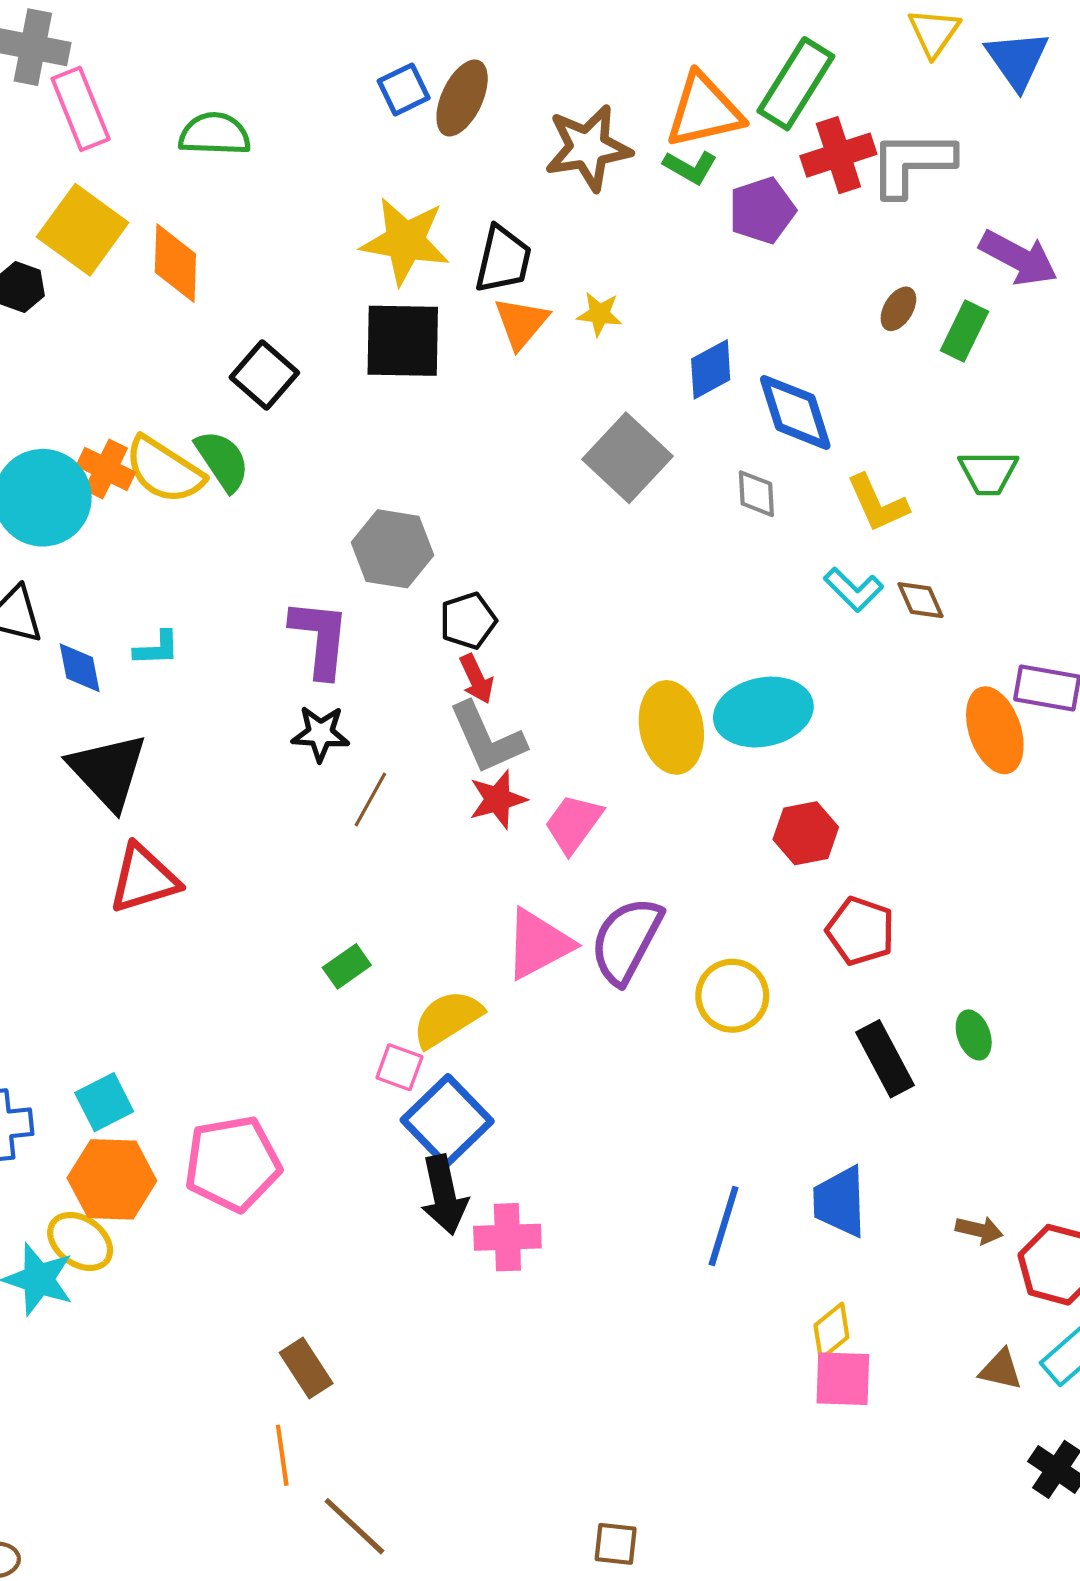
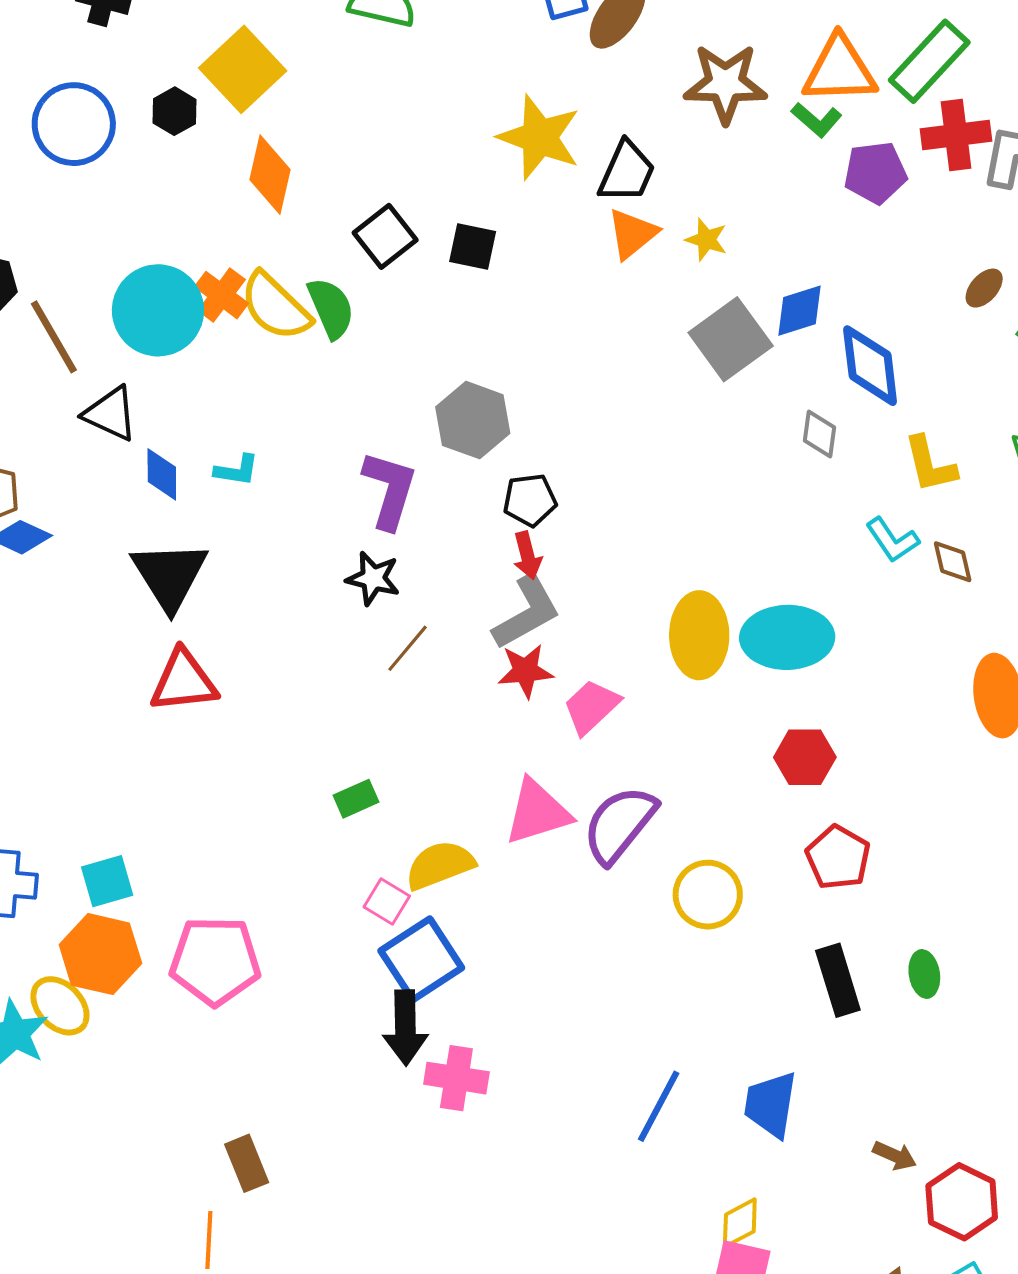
orange diamond: (175, 263) -> (270, 175), moved
black square: (403, 341) -> (473, 247), moved, size x0.6
gray square: (627, 458) -> (731, 339), moved
gray L-shape: (487, 738) -> (527, 612), turned -106

